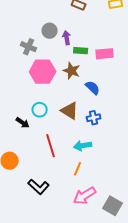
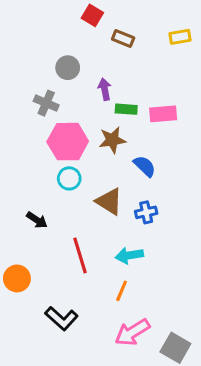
gray circle: (50, 31) -> (68, 68), moved
brown star: (72, 71) -> (112, 140), turned -30
cyan circle: (40, 110) -> (69, 178), moved

